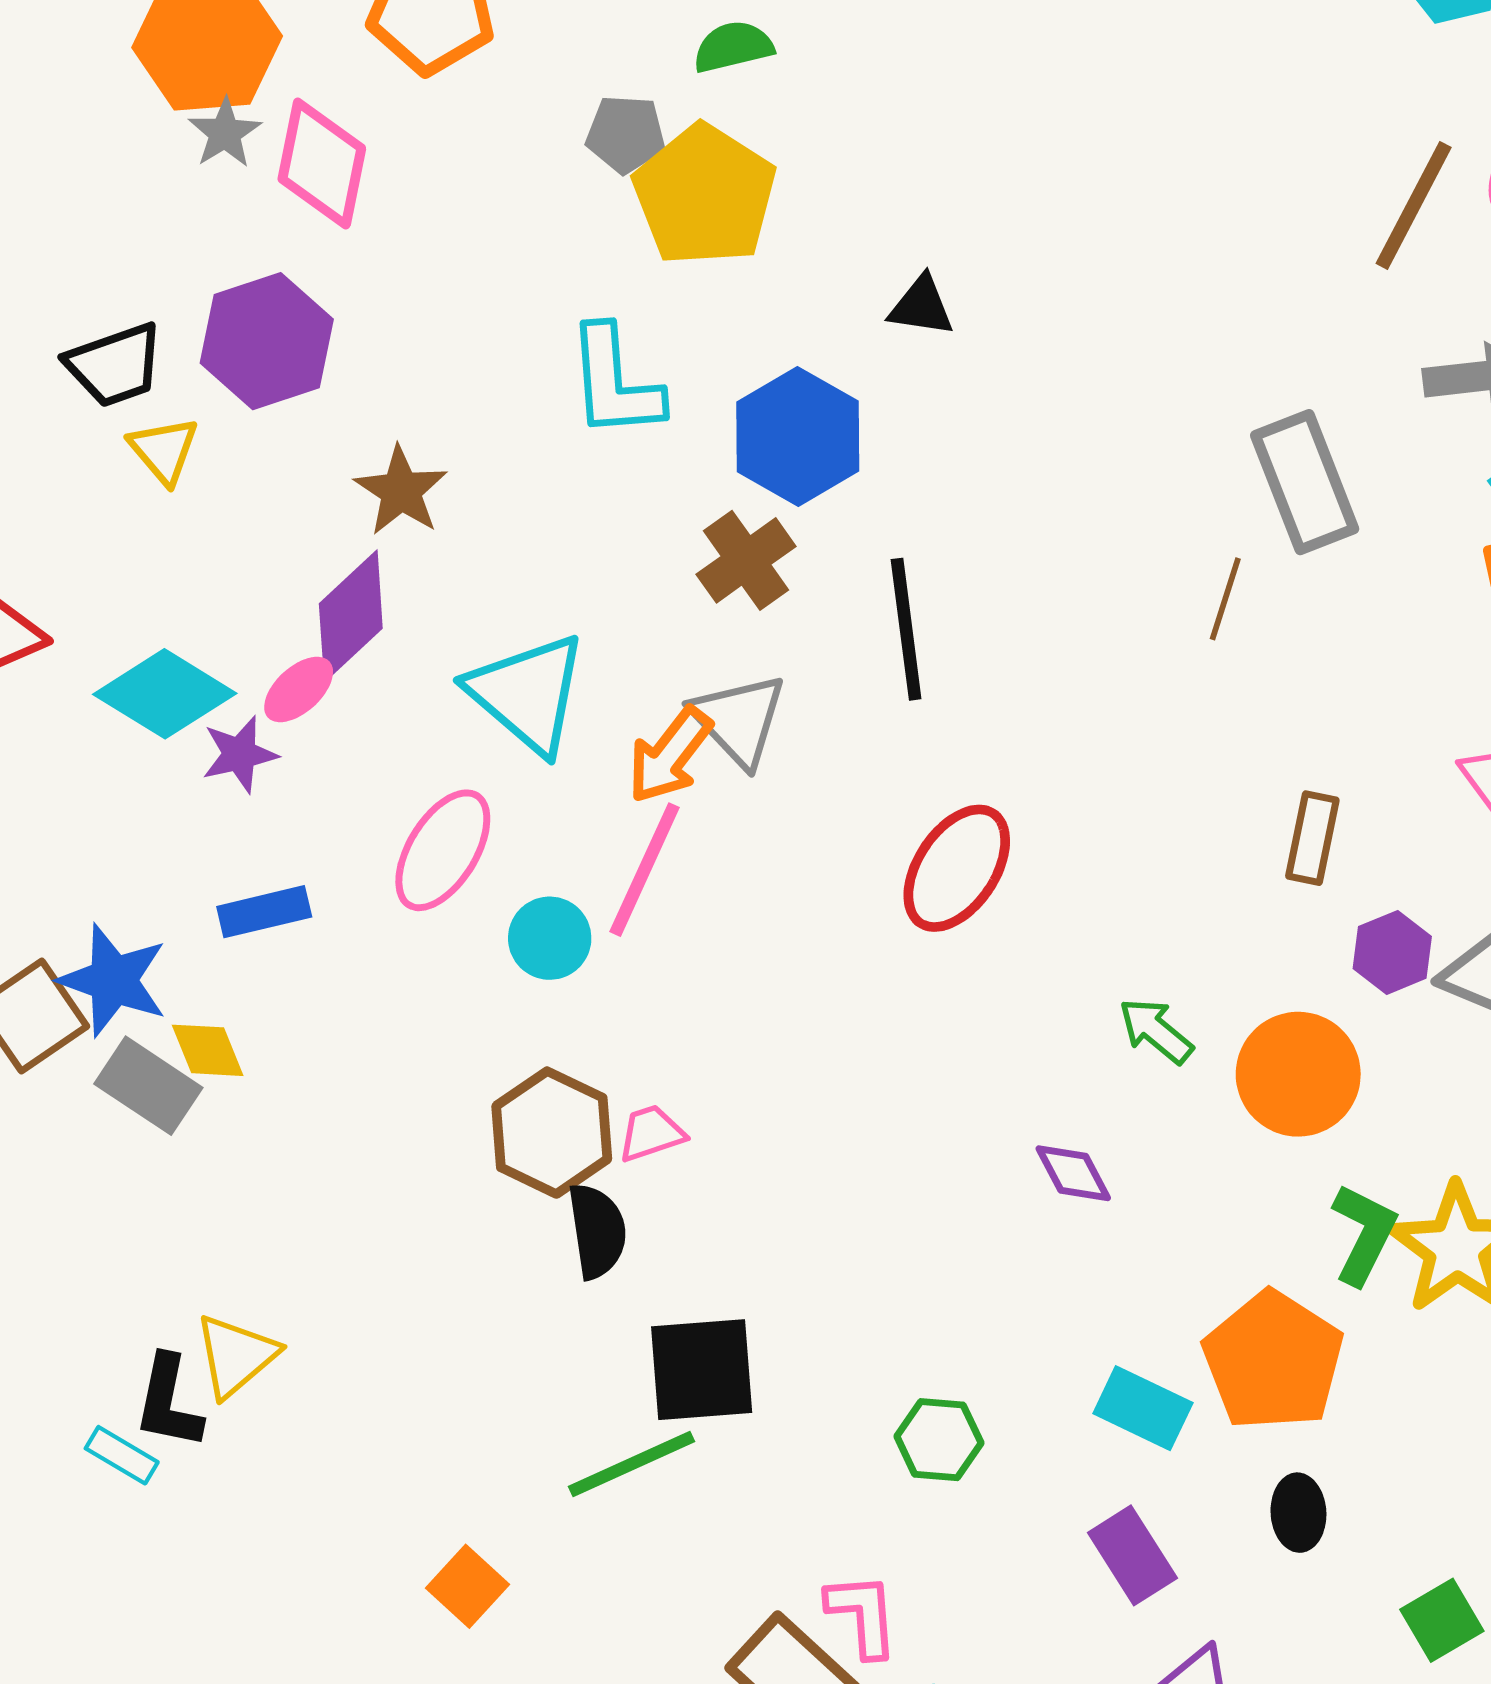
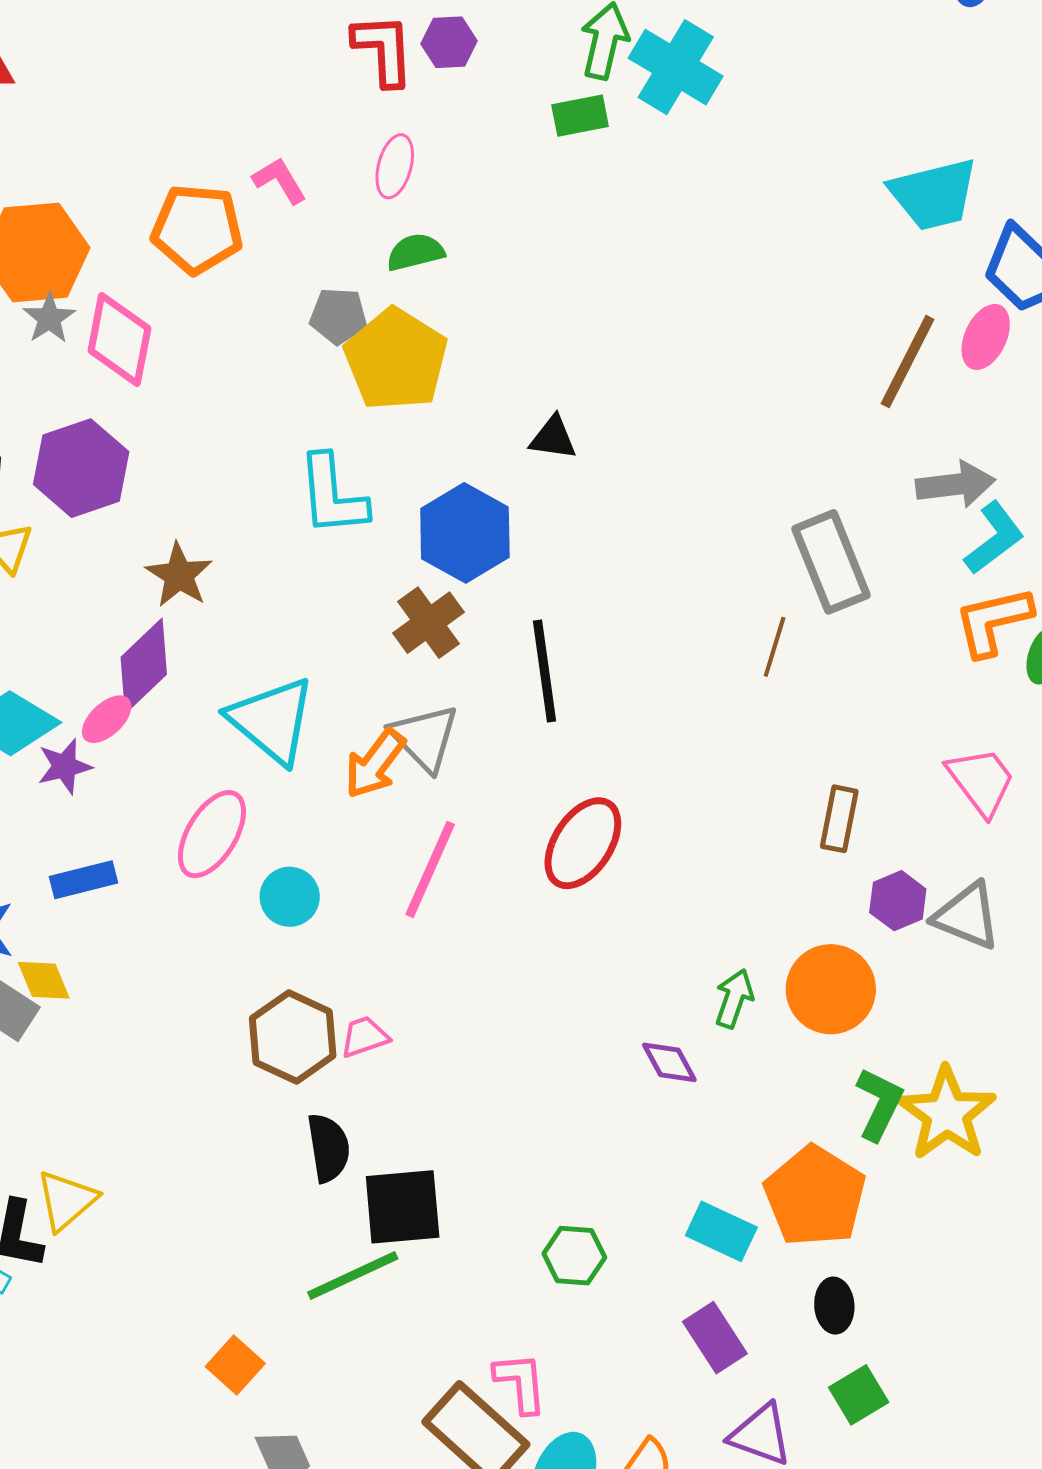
pink line: (645, 870) -> (430, 869), moved
green arrow: (1156, 1031) -> (734, 998), moved, turned 70
black semicircle: (597, 1231) -> (328, 1148), moved
green square: (1442, 1620) -> (859, 1395), moved

